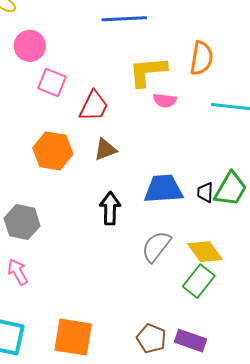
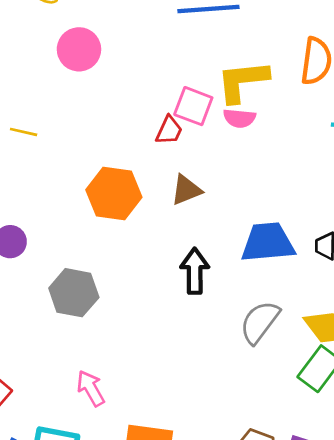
pink square: (52, 82) -> (193, 106), moved
pink semicircle: (165, 101) -> (239, 118), moved
red trapezoid: (94, 106) -> (169, 130), size x0.7
pink arrow: (18, 272) -> (91, 388), moved

